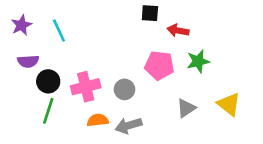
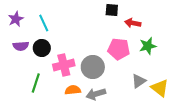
black circle: (48, 81) -> (42, 48), moved
gray circle: (124, 89) -> (93, 67), size x1.5
yellow triangle: (229, 104) -> (160, 88), moved

